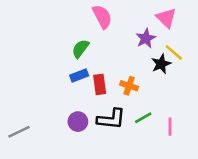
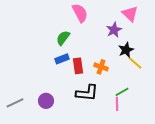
yellow line: (174, 52) -> (135, 63), moved
green line: (143, 118) -> (122, 92), moved
purple circle: (78, 122) -> (46, 101), moved
pink line: (170, 127) -> (117, 104), moved

